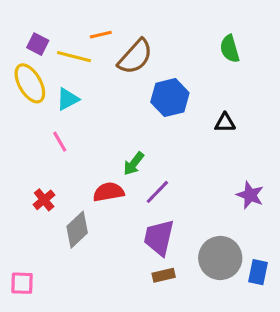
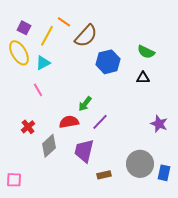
orange line: (101, 35) -> (64, 22), turned 48
green semicircle: (230, 49) -> (146, 52), moved, turned -48
yellow line: (74, 57) -> (47, 36), turned -75
purple trapezoid: (159, 238) -> (84, 151), moved

